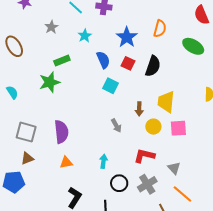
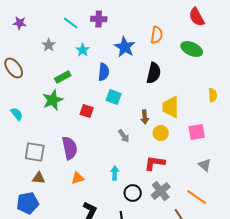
blue semicircle: (103, 60) -> (104, 72), turned 36
red square: (128, 63) -> (87, 111), moved
pink square: (178, 128) -> (197, 132), moved
brown triangle: (27, 158) -> (39, 178), turned 32
gray triangle: (174, 168) -> (205, 165), moved

